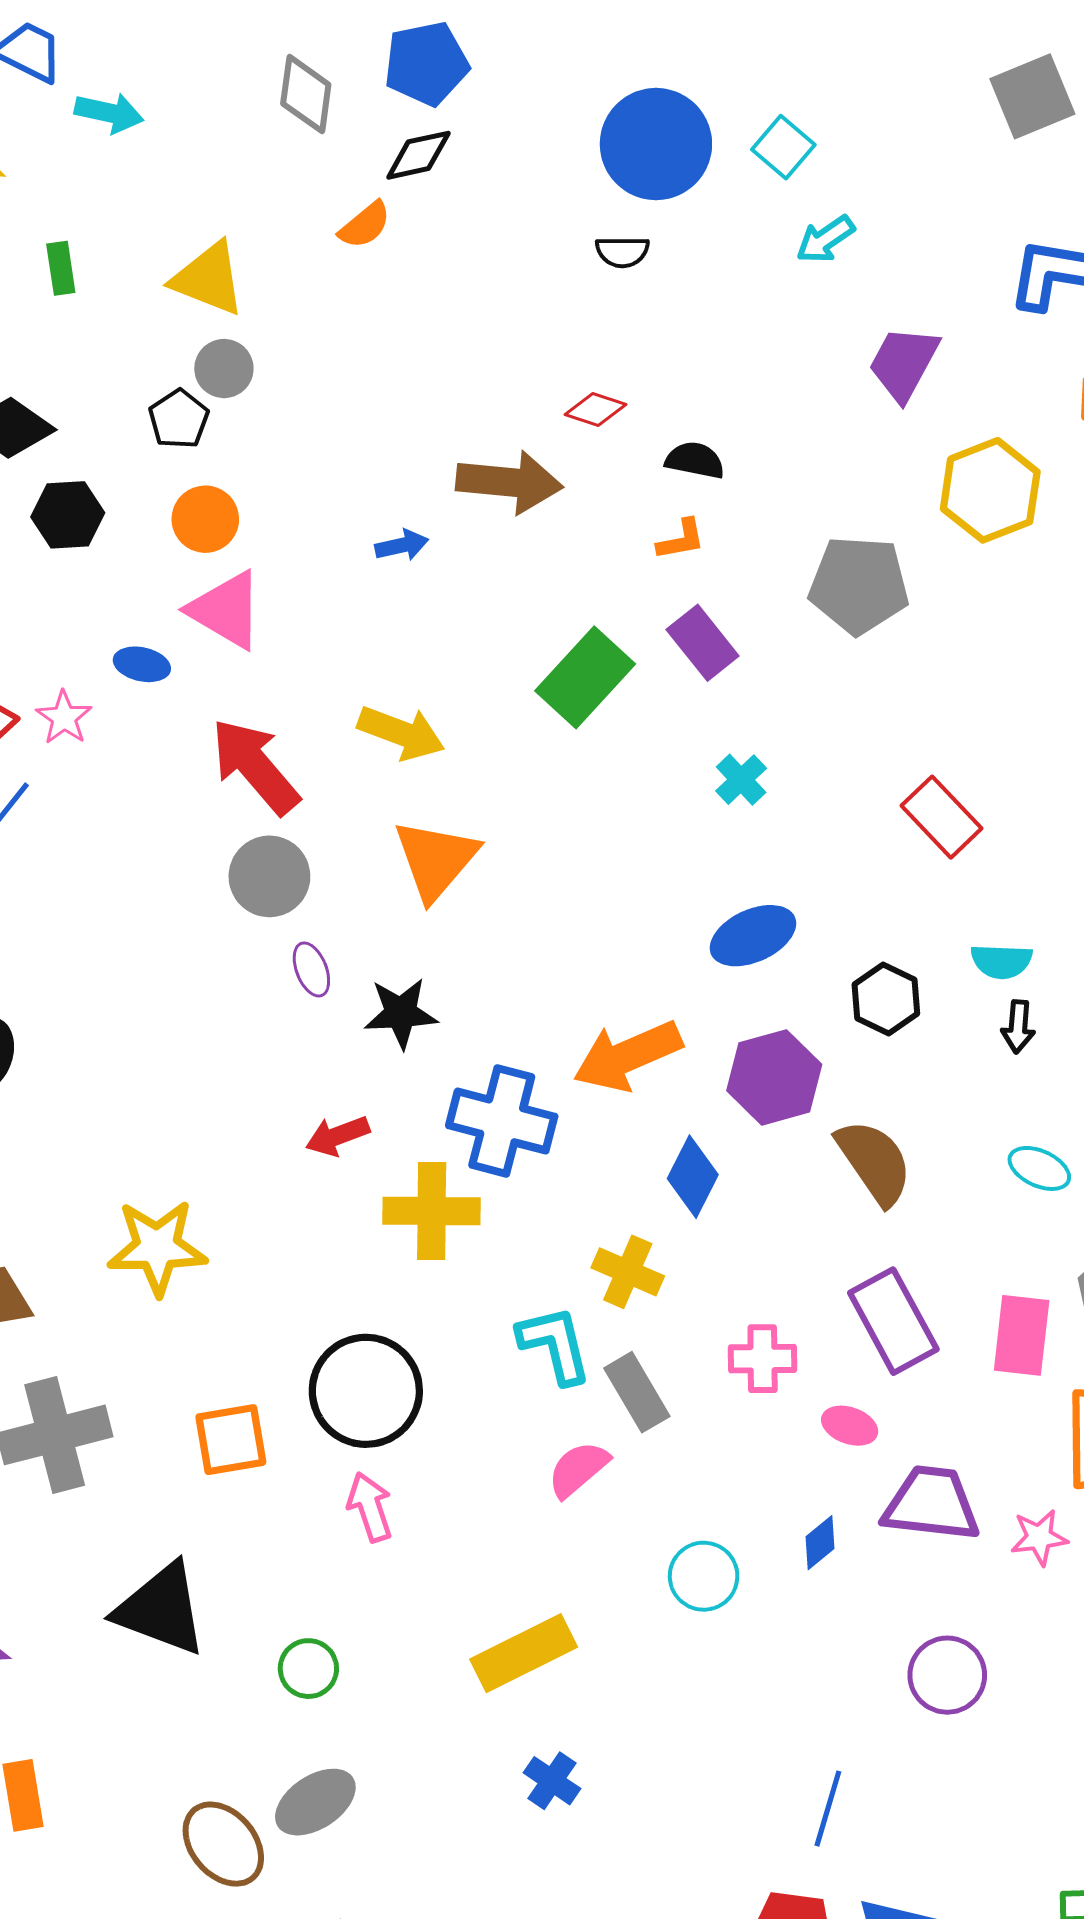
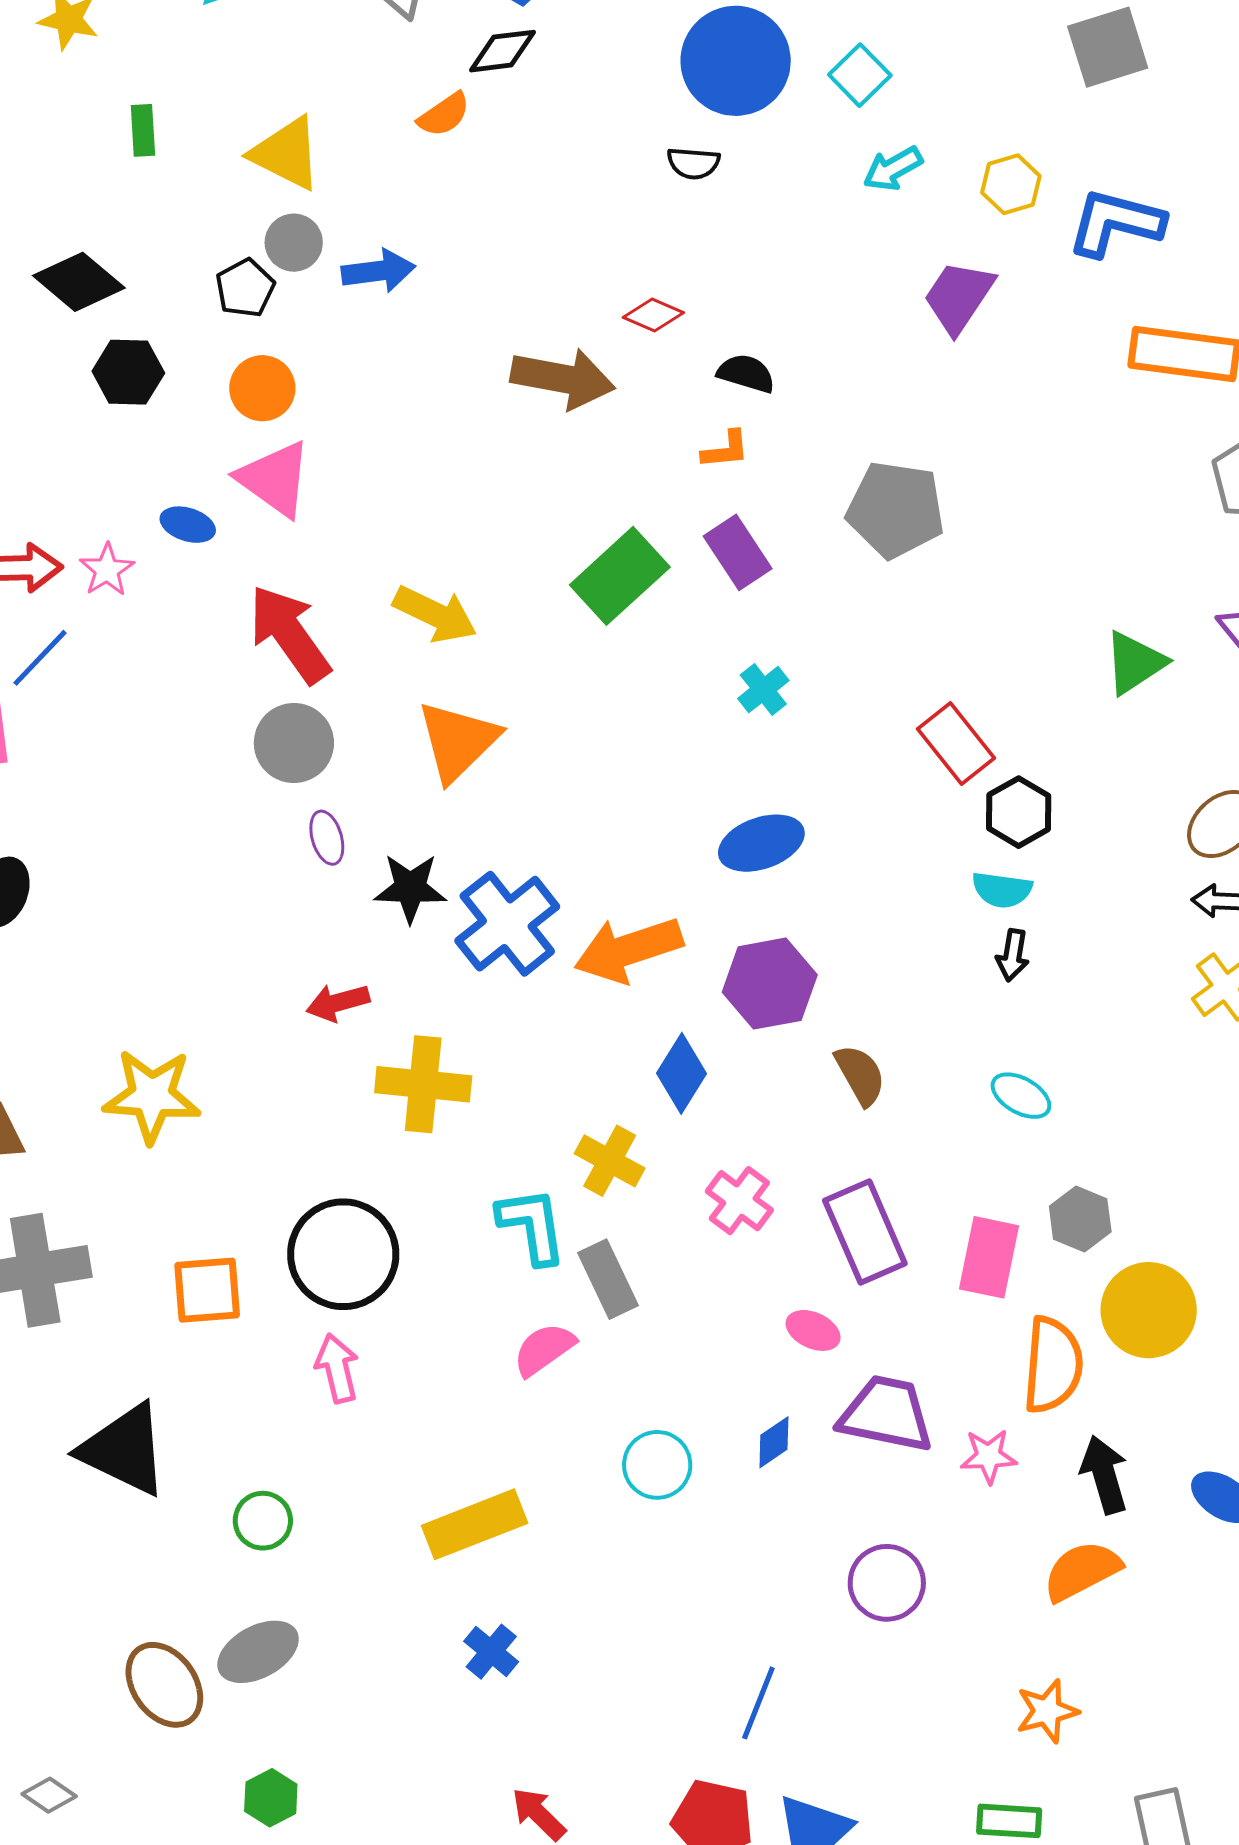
yellow hexagon: (990, 490) -> (1011, 184), moved, size x0.6
blue arrow: (402, 545) -> (378, 271), moved, size x1.4
black hexagon: (886, 999) -> (1019, 812), moved
blue cross: (502, 1121) -> (507, 924), moved, turned 32
brown semicircle: (874, 1162) -> (860, 1075), size x0.7
pink cross: (763, 1359) -> (739, 1201), moved, turned 32

